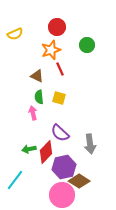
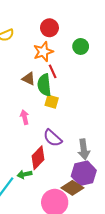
green semicircle: (39, 97) -> (44, 85), moved, size x1.5
green arrow: (29, 149) -> (25, 174), moved
purple hexagon: (64, 167) -> (84, 173), moved

